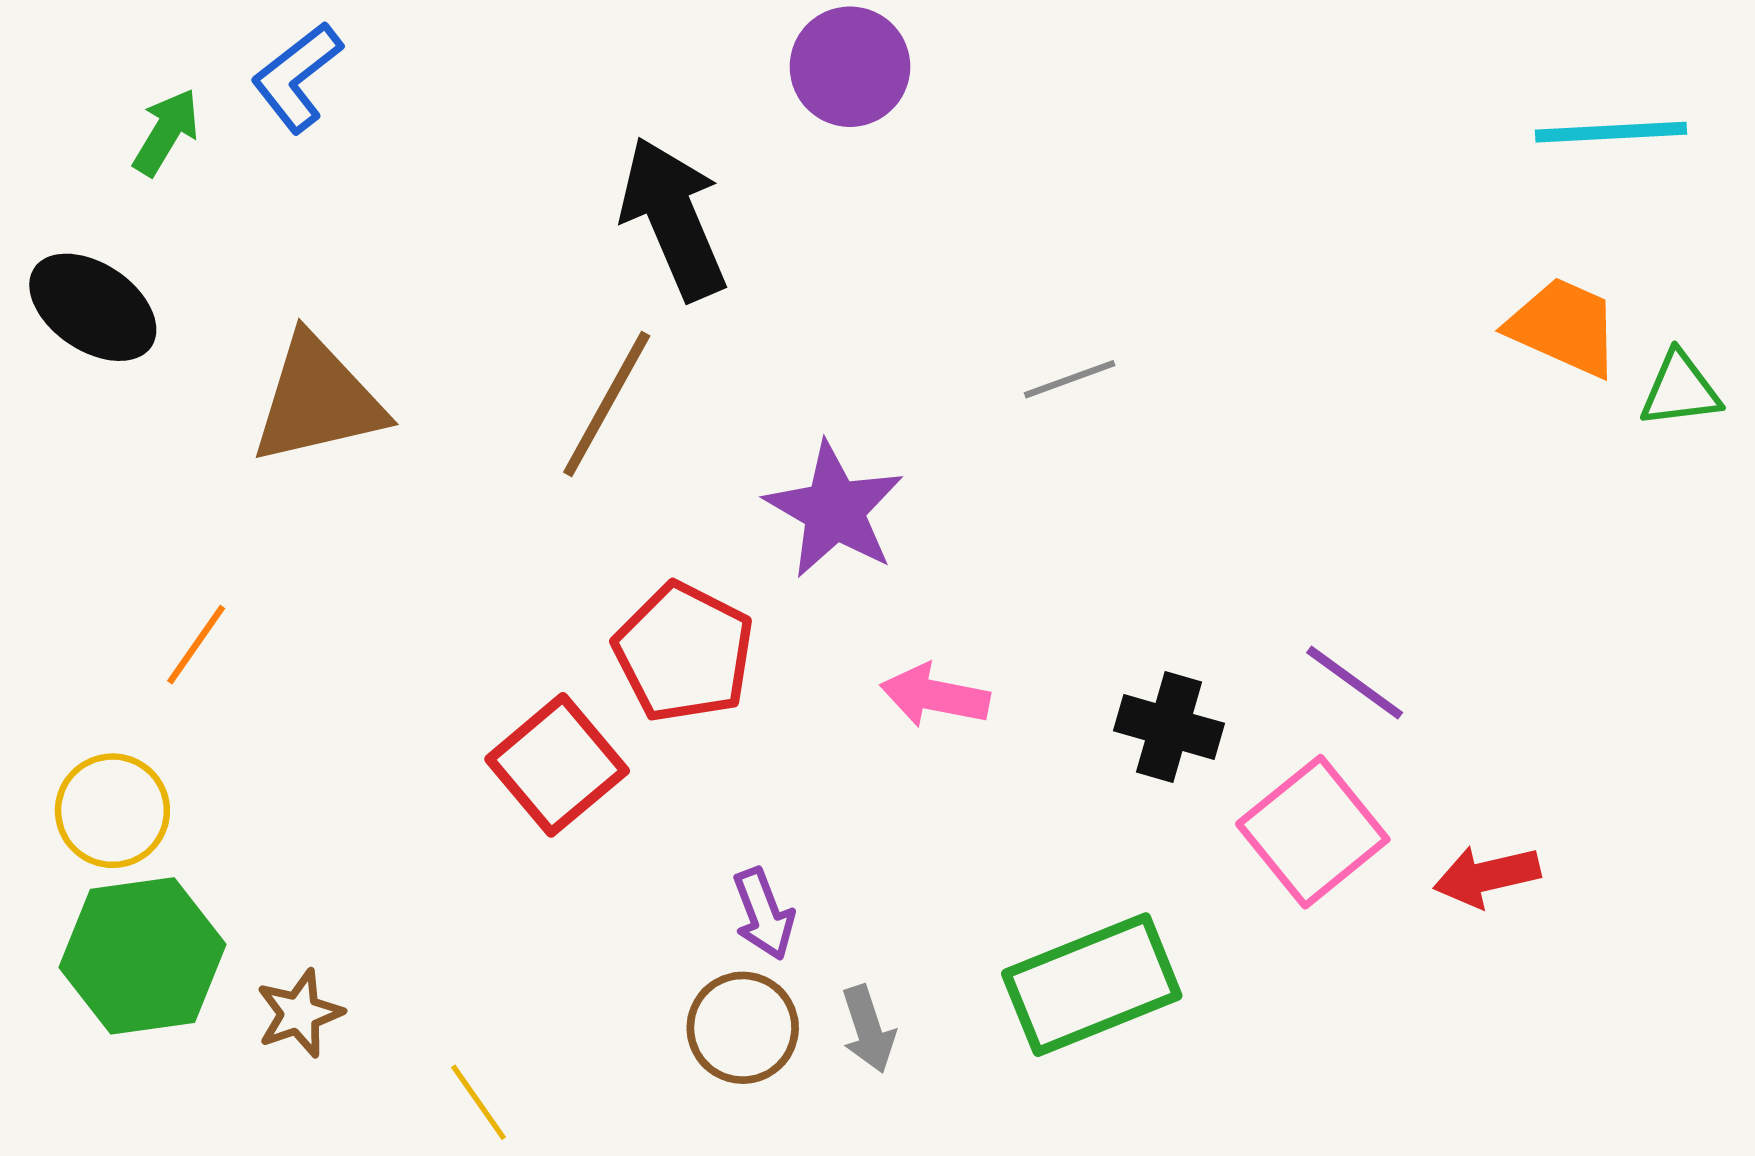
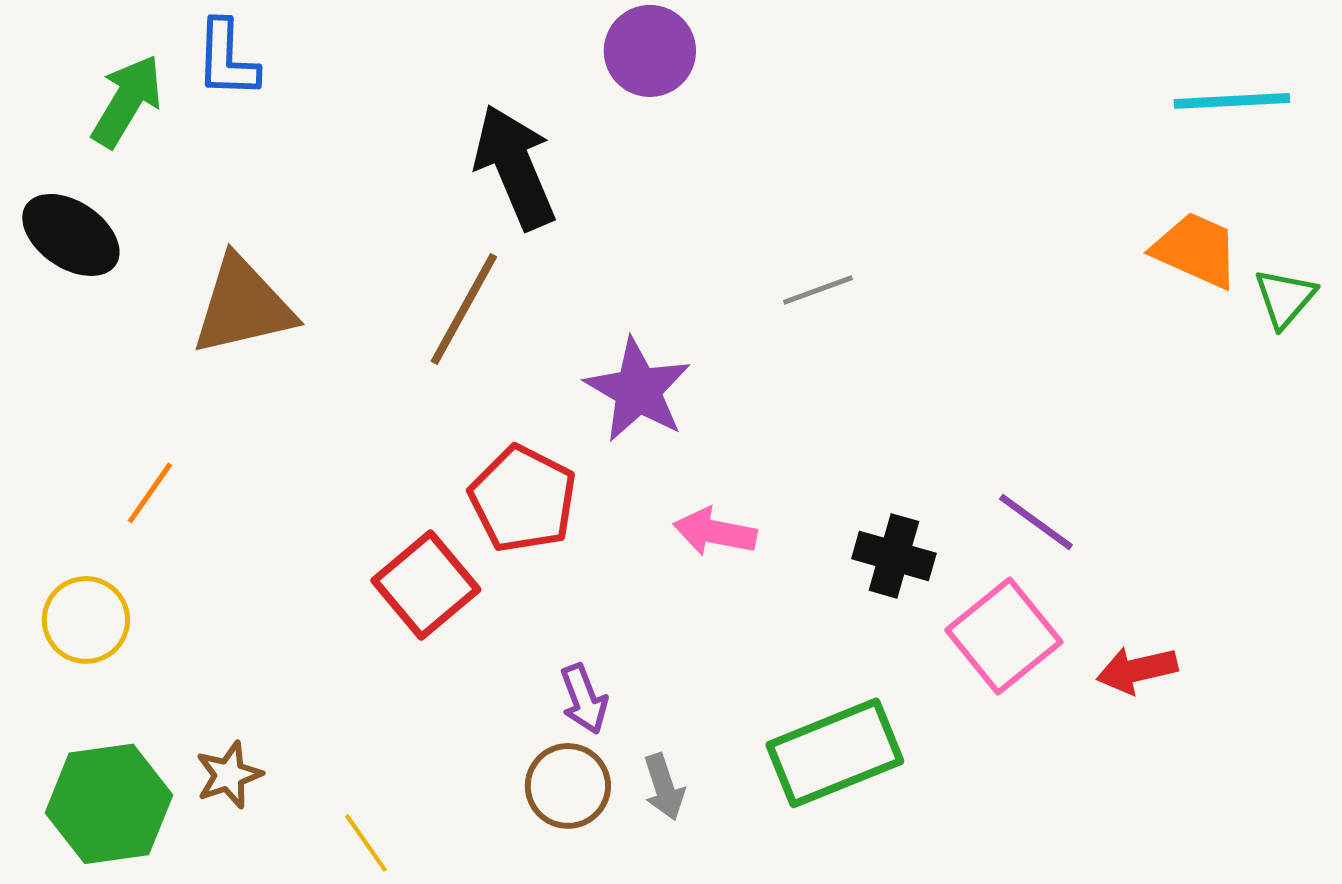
blue L-shape: (297, 77) -> (227, 59), turned -50
green arrow: (166, 132) -> (127, 101), size x1.4
green triangle: (1680, 390) -> (1285, 298), turned -42
green hexagon: (143, 956) -> (109, 804), moved

